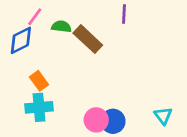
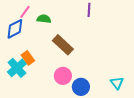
brown rectangle: (88, 39) -> (63, 45), moved
cyan cross: (39, 107) -> (17, 68), moved, turned -36
pink circle: (96, 120) -> (63, 76), moved

